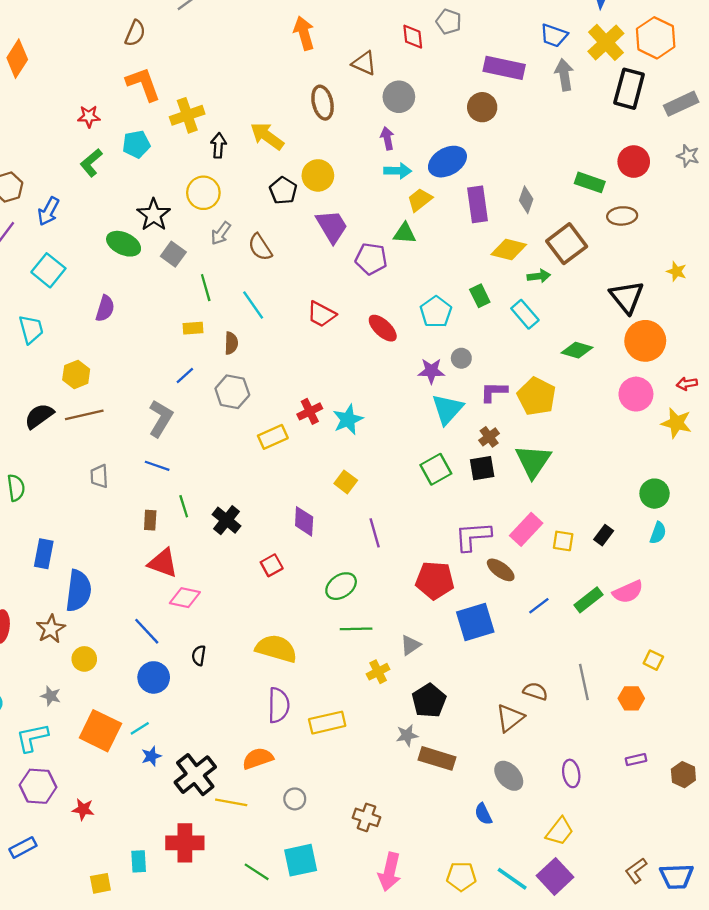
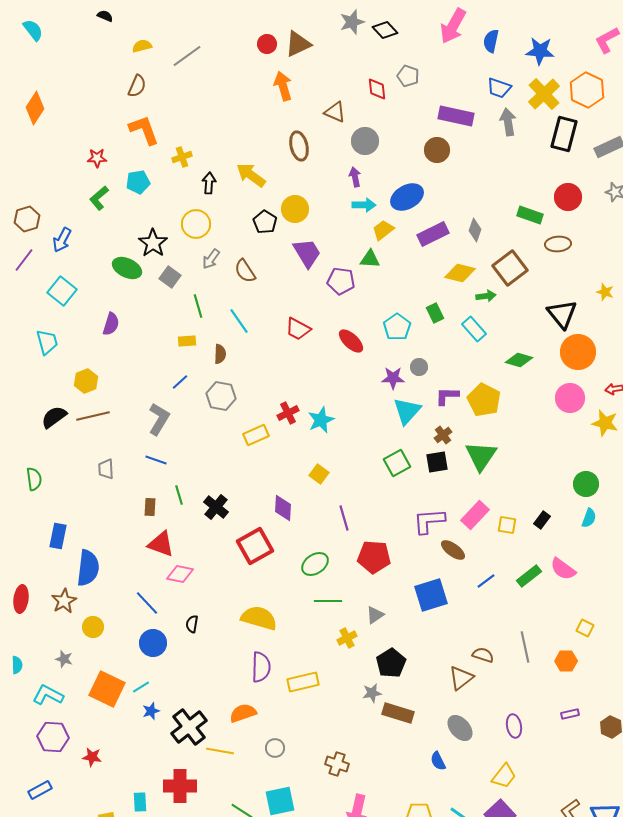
yellow cross: (187, 115) -> (182, 157), size x0.7
purple rectangle: (478, 204) -> (433, 234), turned 72
red square: (272, 565) -> (255, 546), size x1.8
red pentagon: (435, 580) -> (374, 557), moved
pink semicircle: (628, 592) -> (563, 569), turned 60
cyan L-shape: (32, 738) -> (48, 695), turned 40

